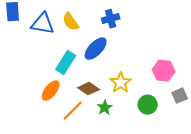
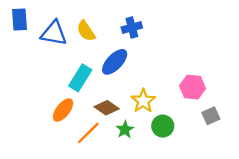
green circle: (148, 105) -> (163, 126), moved

